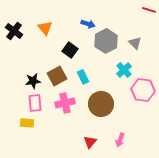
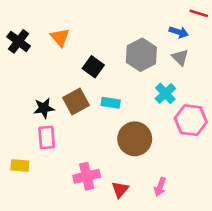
blue arrow: (88, 24) -> (179, 32), moved
cyan rectangle: (83, 77) -> (111, 103), turned -56
pink cross: (65, 103) -> (87, 176), moved
yellow rectangle: (27, 123) -> (20, 166), moved

